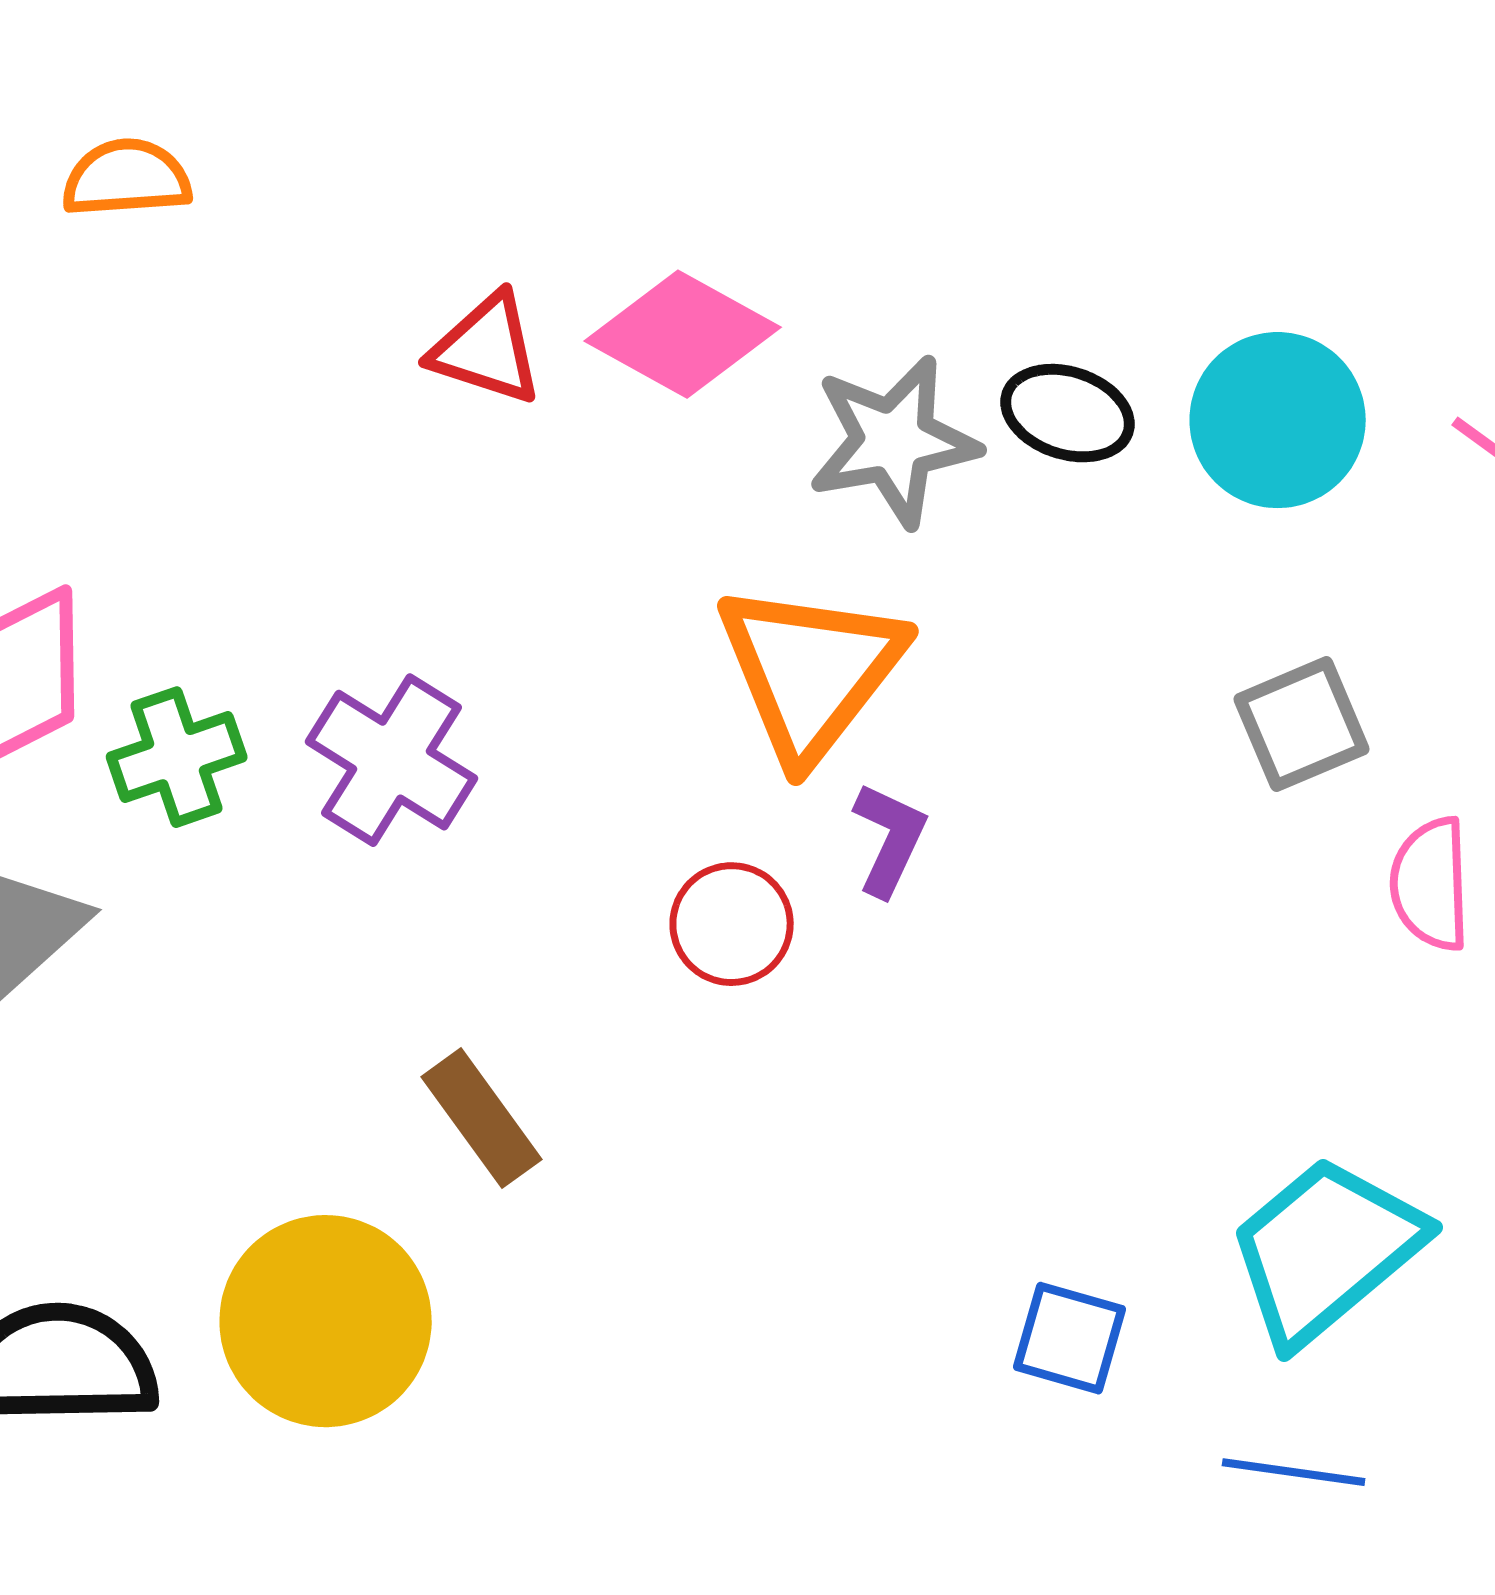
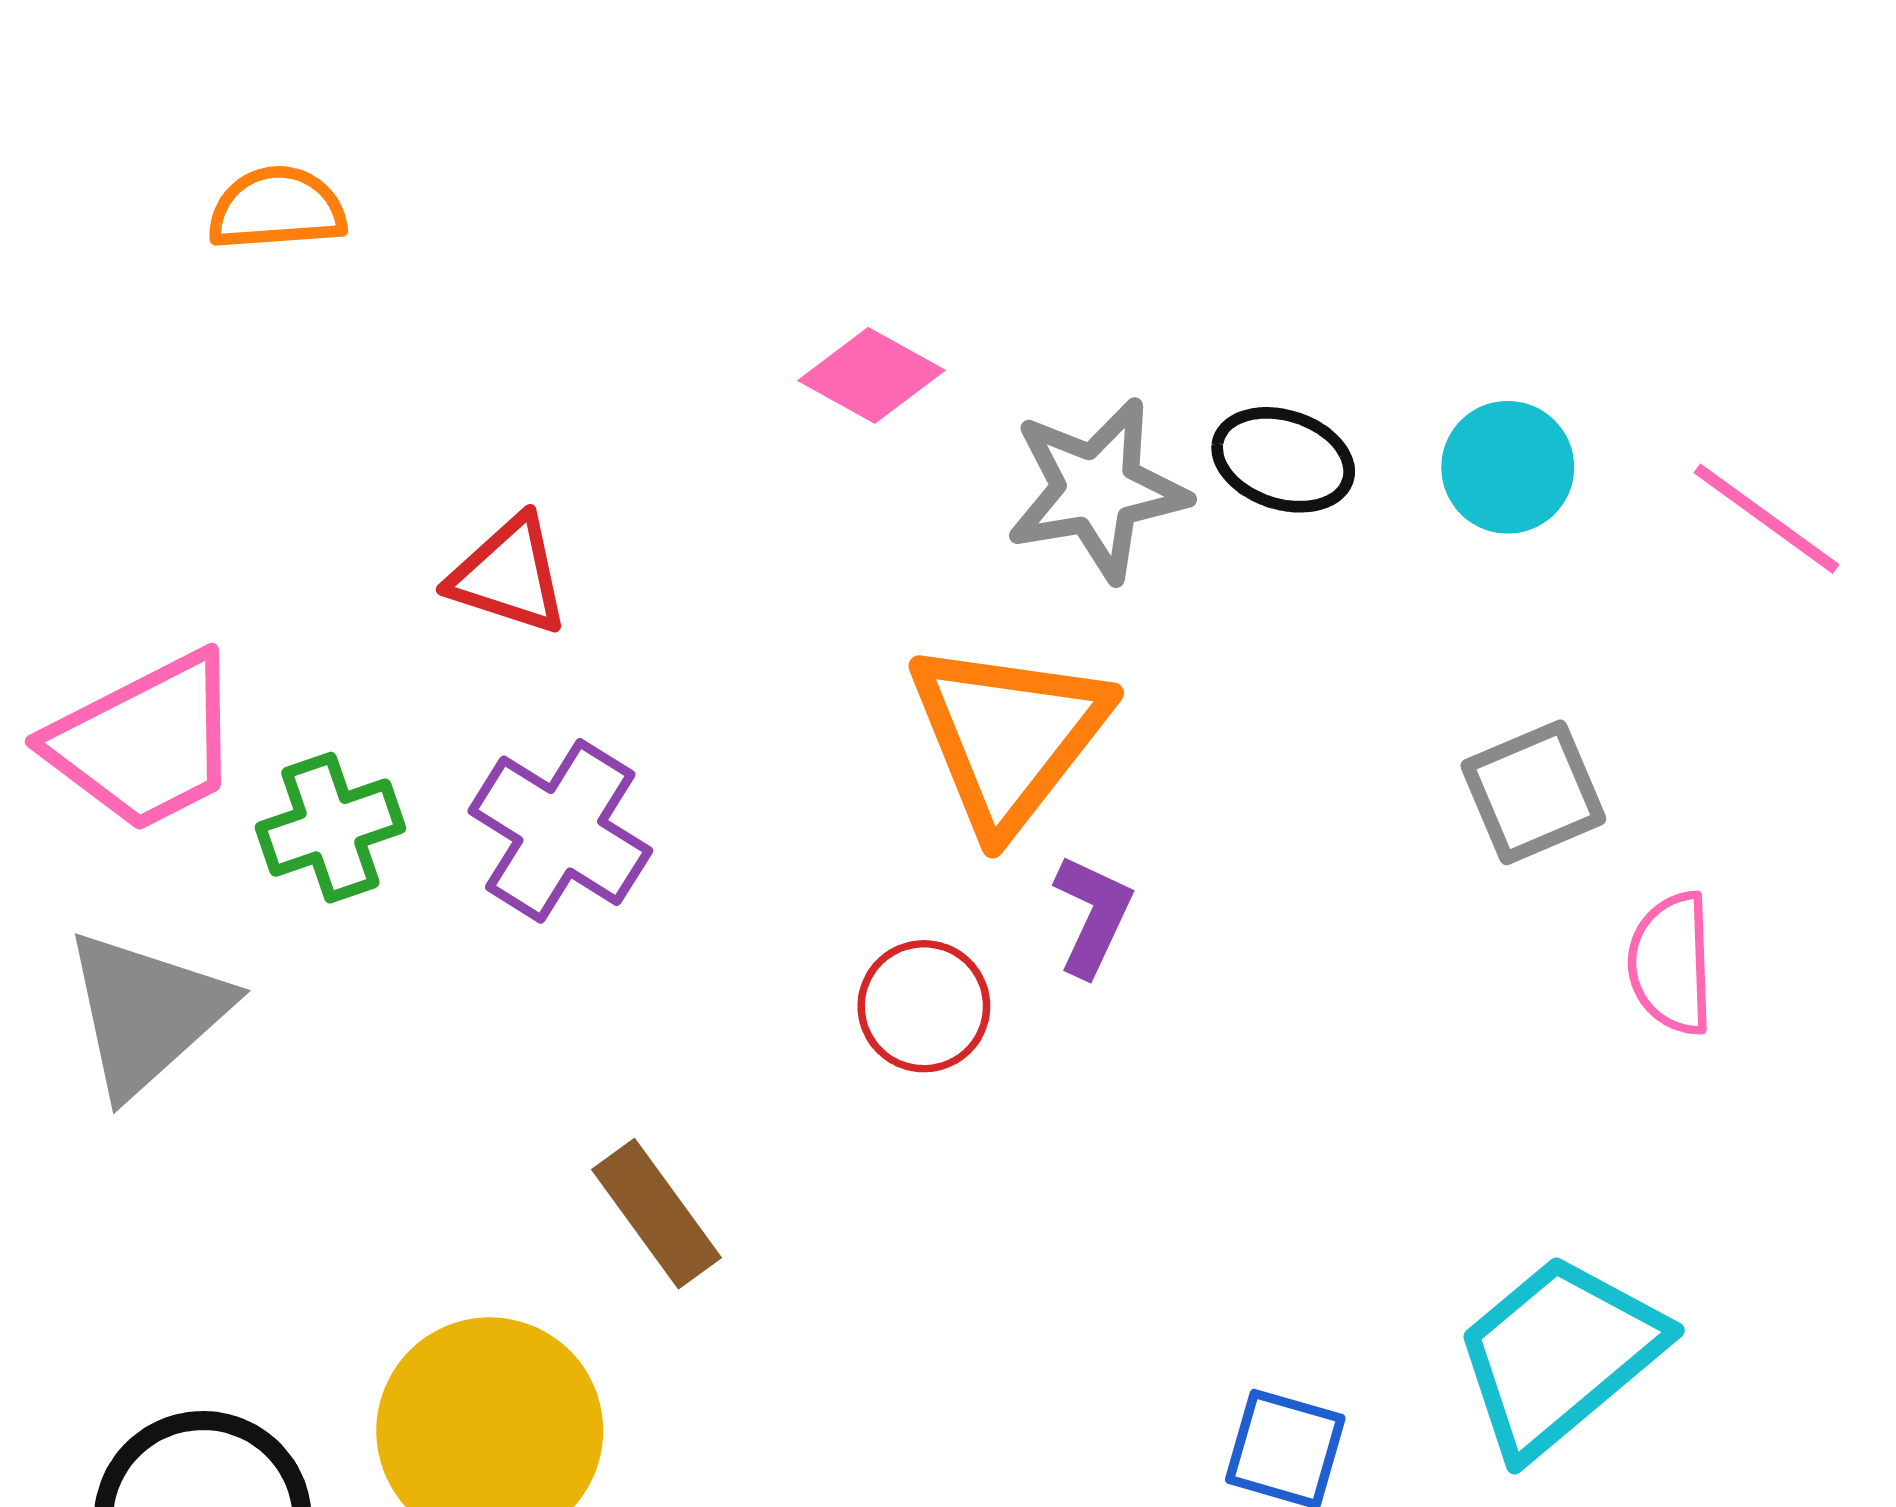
pink diamond: (683, 334) -> (871, 375), size x0.7
red triangle: (487, 349) -> (509, 575), moved
cyan circle: (1278, 420) -> (1508, 467), size x0.7

